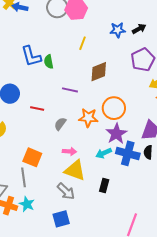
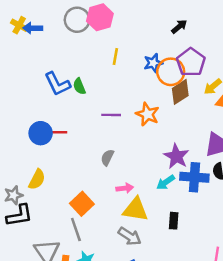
blue star: (118, 30) -> (153, 63), moved
brown diamond: (99, 72) -> (180, 92), moved
orange circle: (114, 108) -> (171, 72), moved
red line: (37, 109) -> (59, 132), moved
orange star: (88, 118) -> (147, 114), moved, turned 30
orange square: (32, 157) -> (82, 204), turned 36

